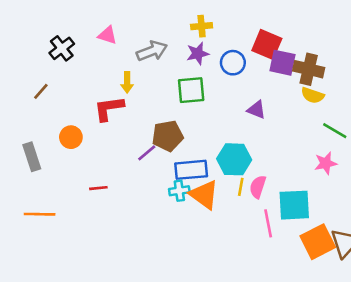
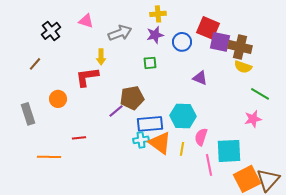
green square: (191, 90) -> (150, 63), size x0.6
yellow line: (241, 187) -> (182, 149), moved
orange line: (40, 214) -> (49, 157), moved

